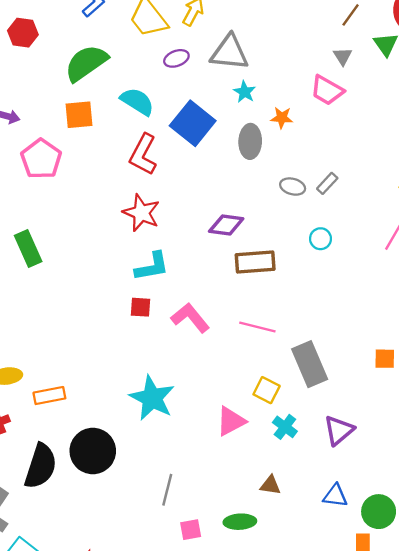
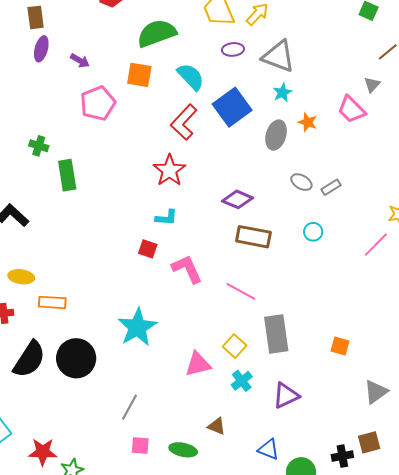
cyan L-shape: (152, 267) -> (166, 218), size x0.7

